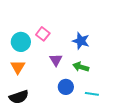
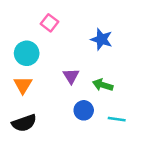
pink square: (43, 34) -> (49, 23), moved
blue star: (81, 41) -> (101, 39), moved

